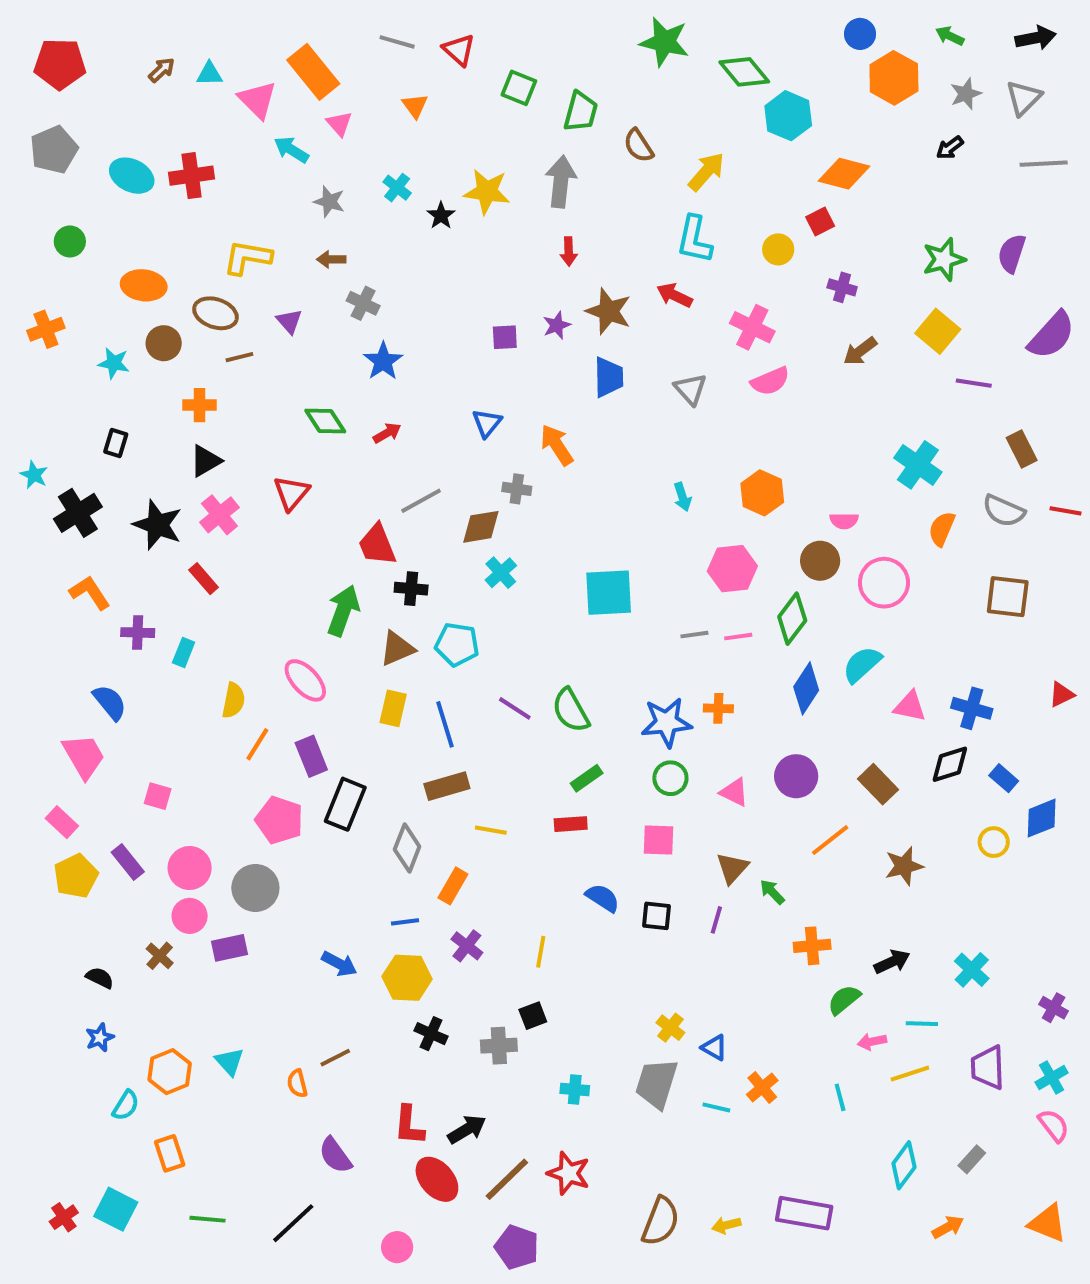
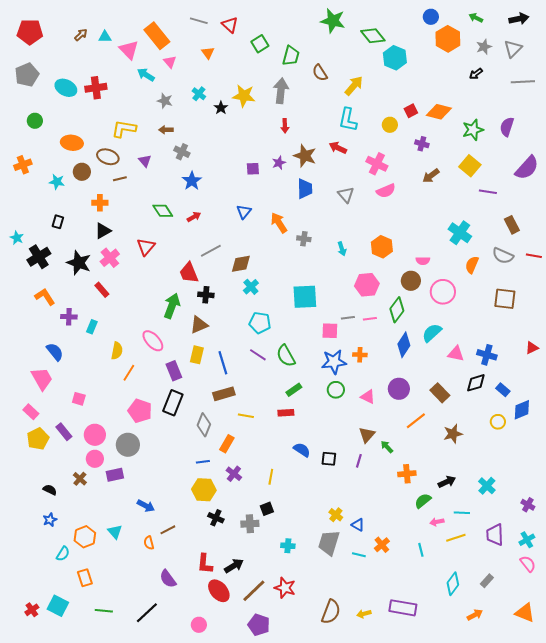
green square: (519, 88) -> (260, 44), turned 36
orange diamond: (844, 174) -> (439, 112), moved
gray cross: (517, 489) -> (304, 239), moved
cyan pentagon: (457, 645) -> (260, 323), moved
purple rectangle: (311, 756) -> (174, 371), moved
pink square: (658, 840) -> (330, 331), moved
blue arrow: (339, 964) -> (146, 506), moved

